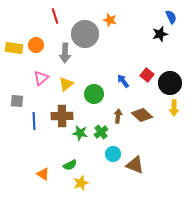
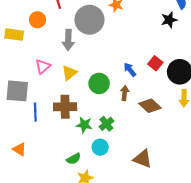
orange circle: (36, 45) -> (37, 20), moved
gray square: (17, 101) -> (17, 91), size x1.6
brown arrow: (118, 116) -> (125, 93), moved
cyan circle: (113, 154) -> (100, 147), moved
orange triangle: (43, 174) -> (19, 149), moved

